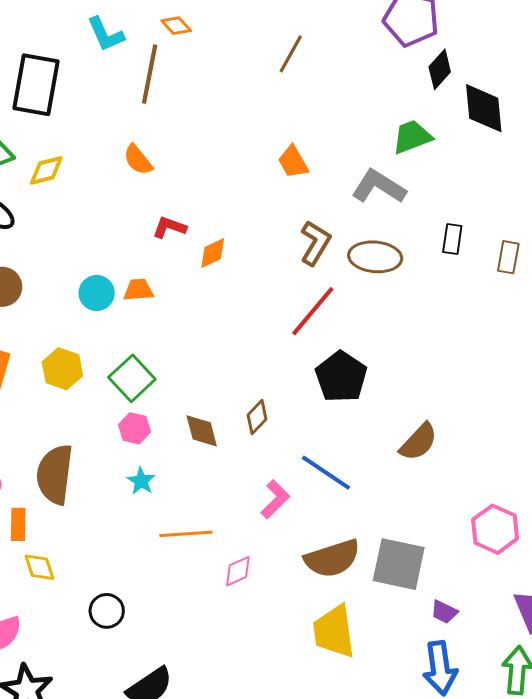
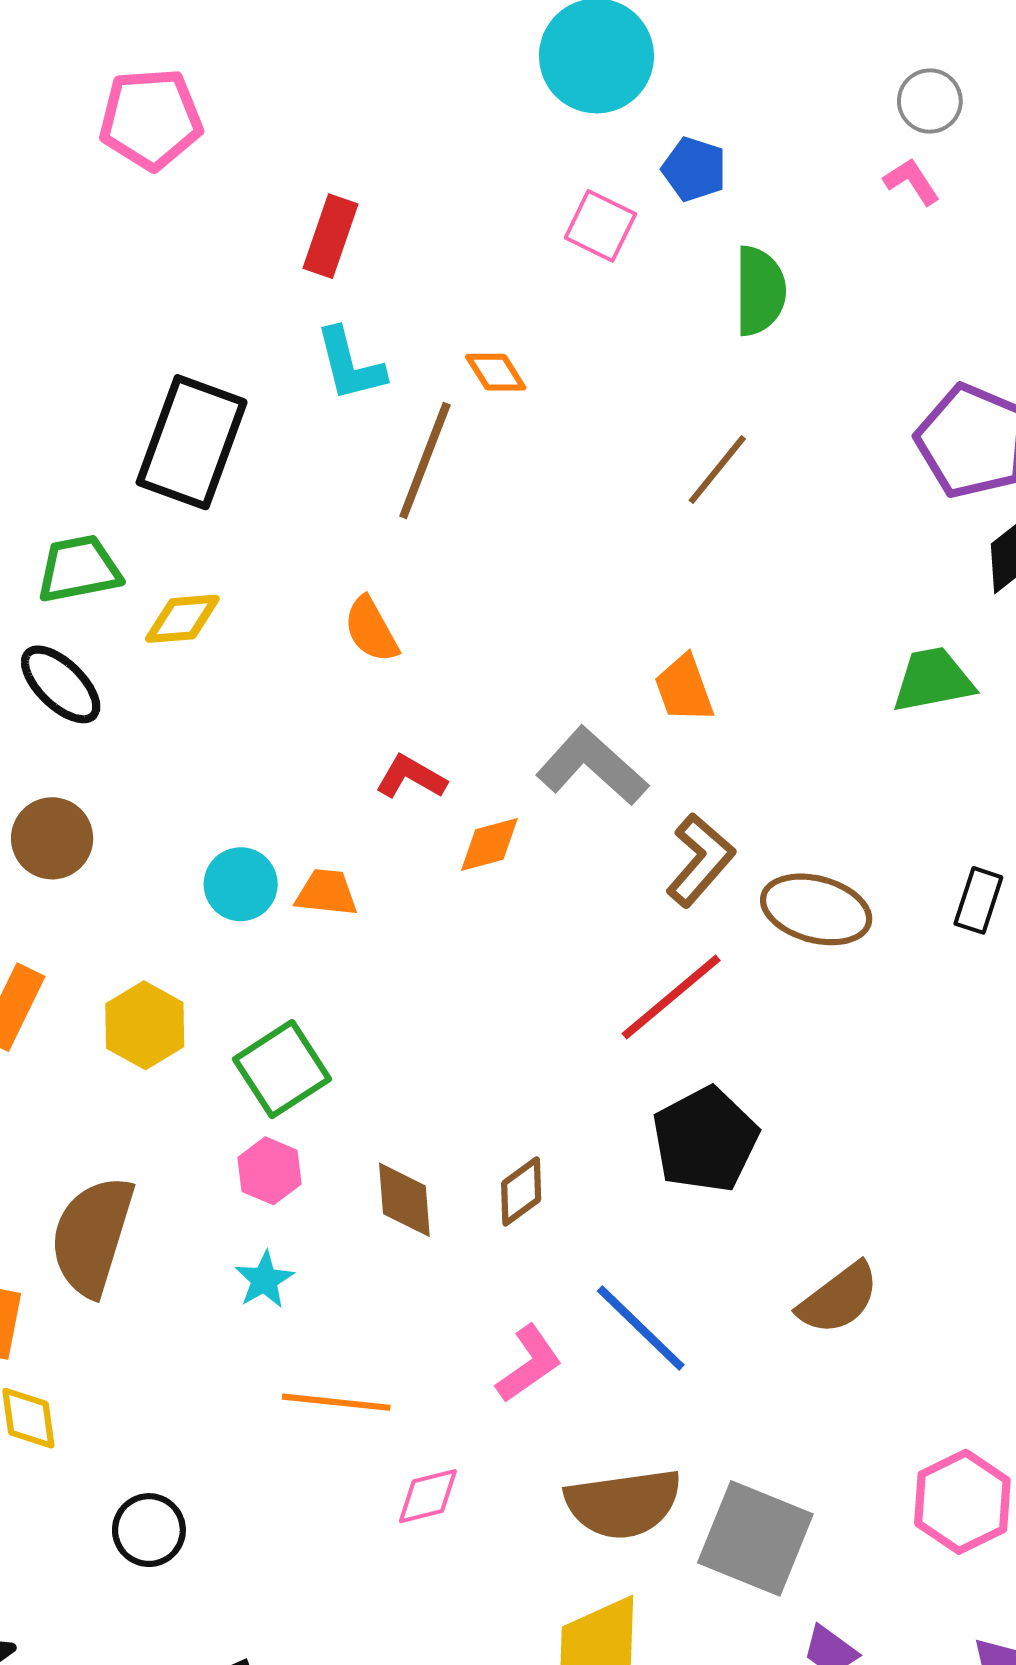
gray L-shape: (379, 187) -> (592, 766), moved

